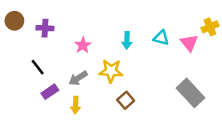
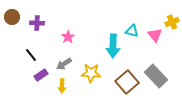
cyan arrow: (127, 40) -> (113, 46), moved, size x1.6
yellow star: (111, 71) -> (91, 73), moved
brown square: (126, 100) -> (127, 82), moved, size x1.6

